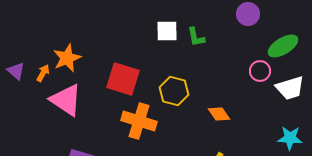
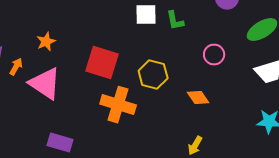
orange star: (67, 58) -> (46, 42), size x0.7
pink circle: (260, 71) -> (214, 55), moved
orange arrow: (43, 73) -> (16, 67), moved

